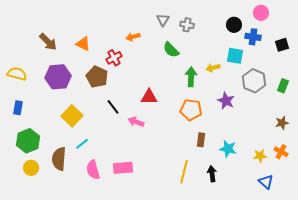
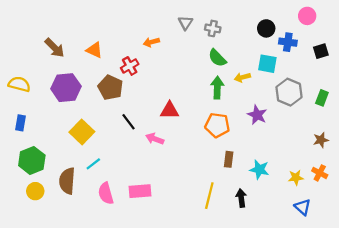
pink circle: (261, 13) -> (307, 16), moved
green semicircle: (171, 50) -> (217, 58), moved

